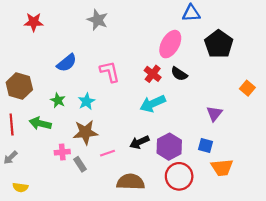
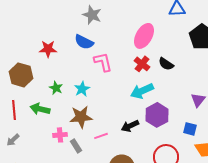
red star: (34, 22) -> (48, 49), moved
pink ellipse: (170, 44) -> (144, 36), moved
blue semicircle: (67, 63) -> (84, 42), moved, turned 66
purple hexagon: (169, 147) -> (157, 115), moved

